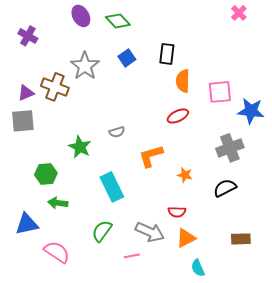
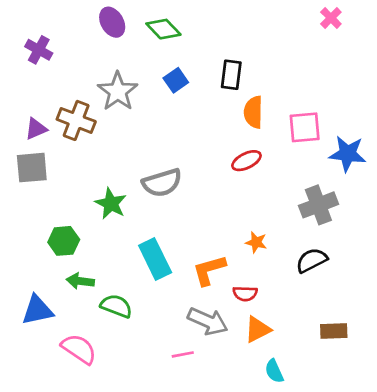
gray semicircle: (117, 132) -> (162, 183), size x1.8
orange L-shape: (151, 156) -> (209, 270), moved
green semicircle: (102, 231) -> (116, 306), moved, turned 75

